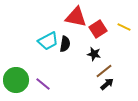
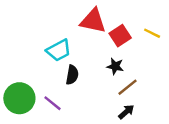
black semicircle: (65, 44) -> (72, 75), moved
black arrow: (107, 84) -> (126, 112), moved

